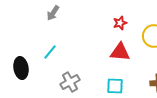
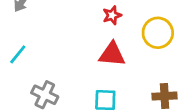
gray cross: (70, 82) -> (45, 95), turned -36

